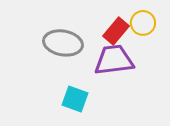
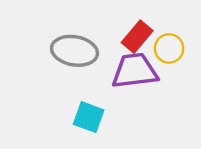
yellow circle: (143, 23) -> (169, 48), moved

